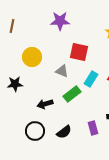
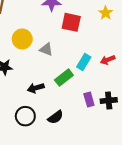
red square: (79, 52) -> (71, 22), moved
gray triangle: (62, 71) -> (46, 49), moved
purple rectangle: (93, 128) -> (89, 99), moved

